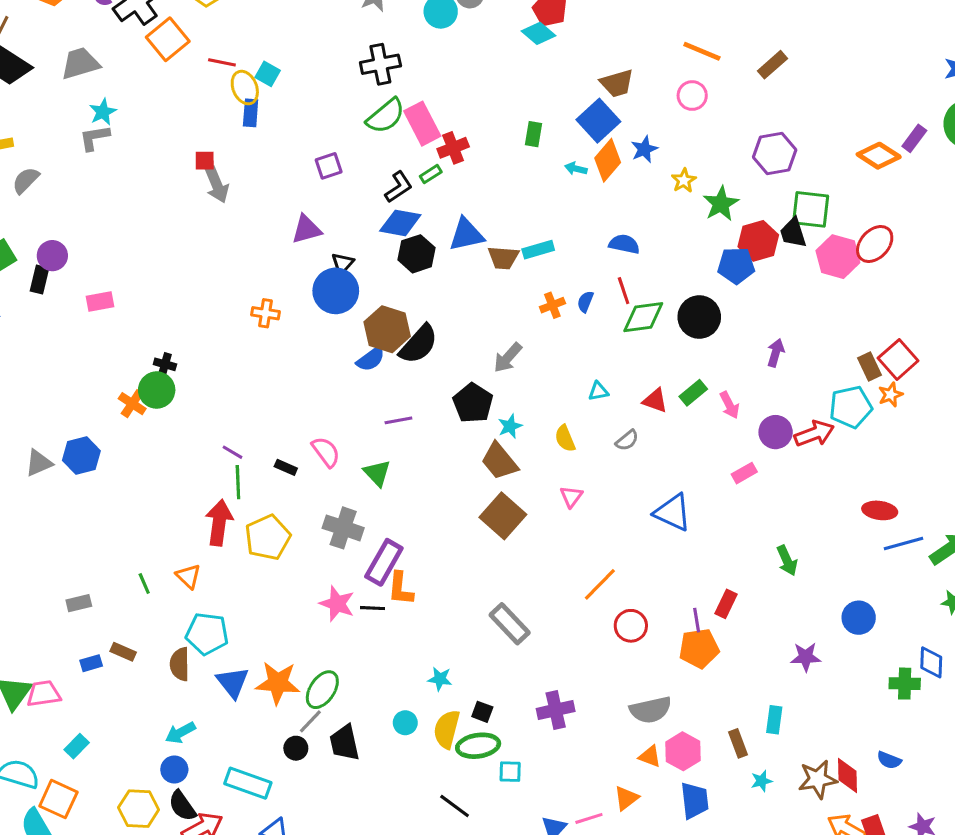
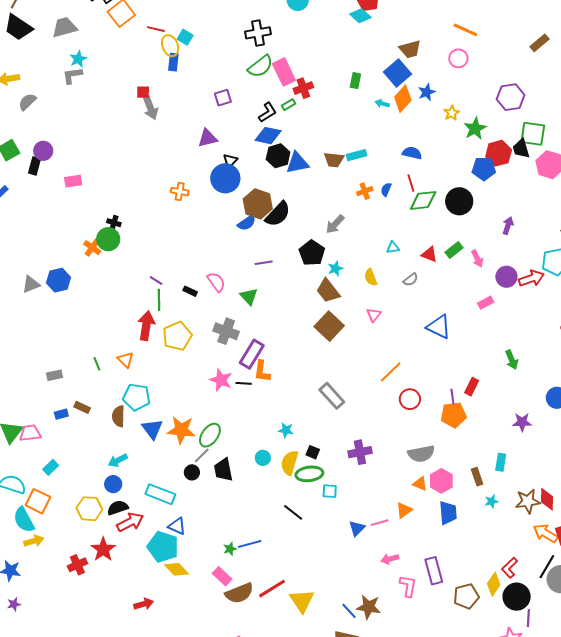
brown rectangle: (772, 65) -> (539, 43), moved
blue triangle: (466, 234) -> (297, 163), moved
black semicircle: (182, 806) -> (118, 508), turned 105

